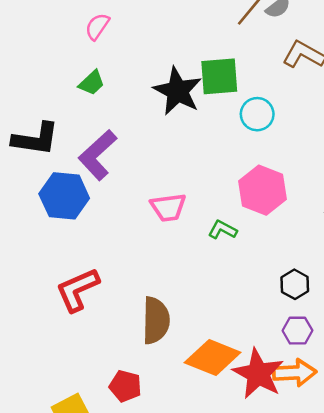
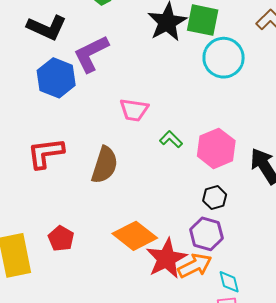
cyan circle: (257, 114) -> (224, 58), size x1.5
pink hexagon: (262, 190) -> (216, 148), moved
brown semicircle: (156, 320) -> (105, 165), moved
purple hexagon: (298, 331) -> (206, 234), size x1.4
orange arrow: (295, 373) -> (195, 266), turned -40

